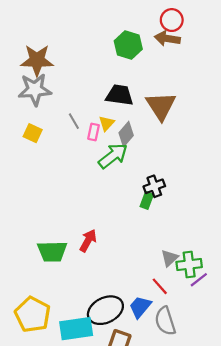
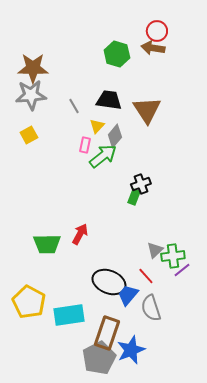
gray line: (74, 121) -> (74, 106), moved
pink rectangle: (93, 132) -> (85, 145), moved
yellow square: (33, 133) -> (29, 135), turned 36
black ellipse: (105, 310) -> (109, 282), moved, turned 48

